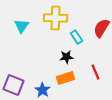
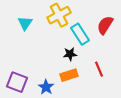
yellow cross: (55, 18) -> (59, 15), turned -30
cyan rectangle: (76, 37) -> (80, 34), size x1.5

